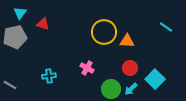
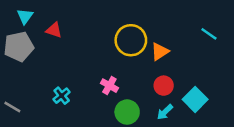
orange triangle: (127, 41) -> (160, 52), turned -35
cyan cross: (49, 76) -> (62, 96), turned -32
green circle: (111, 89) -> (127, 112), moved

